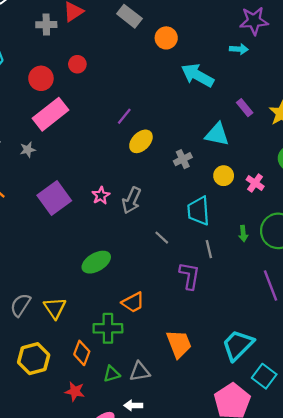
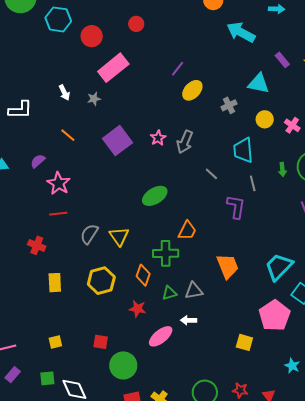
red circle: (41, 78) -> (92, 36), moved
orange trapezoid: (133, 302) -> (187, 231), turned -35

